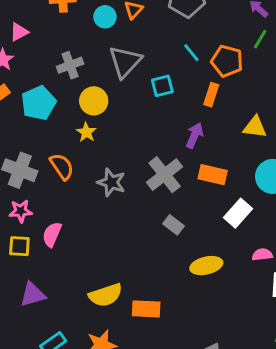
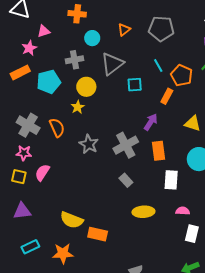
cyan circle: (105, 17) -> (92, 38), moved
orange rectangle: (213, 175) -> (158, 151), turned 60
white rectangle: (238, 213) -> (171, 180), turned -48
yellow semicircle: (106, 295) -> (72, 220), turned 30

